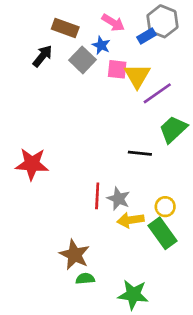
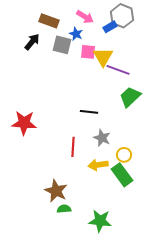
gray square: (83, 60) -> (62, 45), turned -30
purple line: (157, 93) -> (118, 70), turned 55
black line: (140, 153) -> (89, 112), moved
gray star: (118, 199) -> (102, 138), moved

